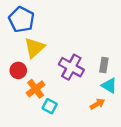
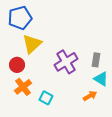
blue pentagon: (22, 20) -> (20, 18), turned 30
purple cross: (71, 67) -> (66, 62), turned 30
orange cross: (36, 89) -> (23, 87), moved

